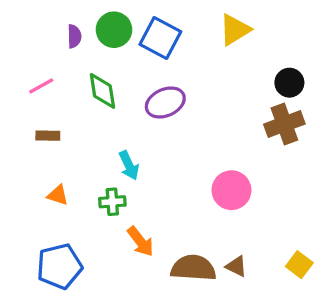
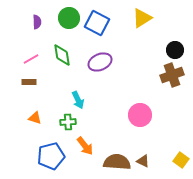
purple semicircle: (74, 36) -> (37, 22), moved
pink line: (41, 86) -> (31, 59), moved
blue pentagon: (59, 266) -> (51, 156), moved

